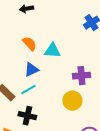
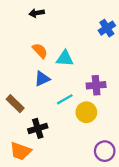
cyan line: (28, 90) -> (65, 99), moved
black cross: (27, 116) -> (38, 128), turned -30

